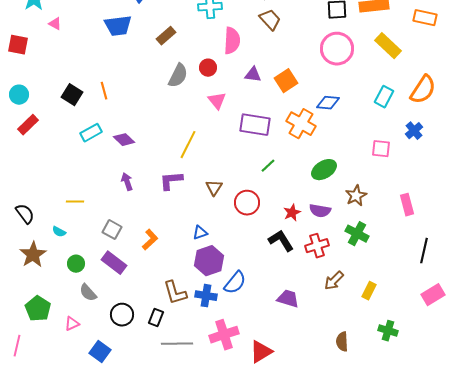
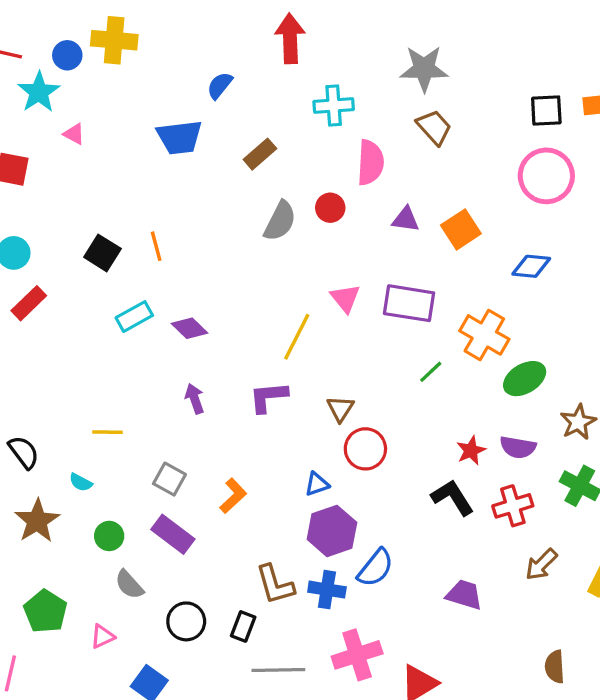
pink triangle: (217, 101) -> (345, 298), moved
orange cross: (301, 124) -> (484, 335), moved
red circle: (247, 203) -> (365, 449), moved

